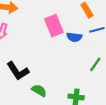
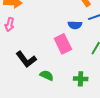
pink rectangle: (54, 26) -> (63, 44), moved

